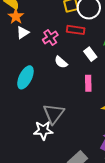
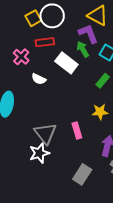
white rectangle: (90, 54) -> (66, 63), size x1.5
pink rectangle: (88, 83) -> (77, 131), moved

